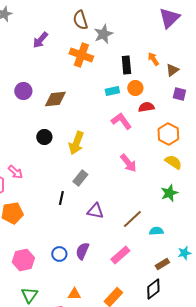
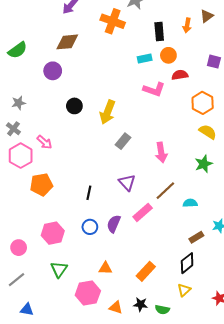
orange arrow: (153, 59) -> (187, 25), turned -136
brown triangle: (172, 70) -> (207, 16), moved
purple circle: (23, 91) -> (53, 71), moved
brown diamond: (55, 99) -> (67, 42), moved
pink L-shape: (121, 121) -> (154, 89), turned 145
pink arrow: (128, 163) -> (161, 152), moved, turned 30
gray rectangle: (80, 178) -> (123, 141), moved
black line: (61, 198) -> (89, 193), moved
purple triangle: (95, 211) -> (127, 182), turned 36
pink rectangle: (120, 255) -> (143, 212), moved

